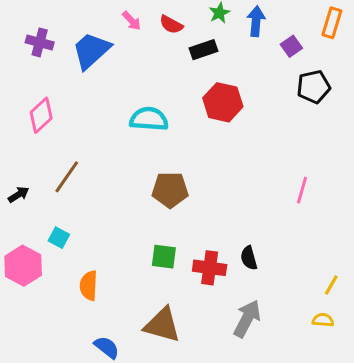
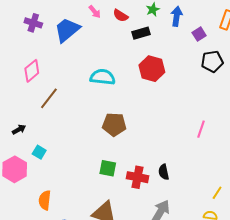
brown line: (67, 177) -> (49, 98), moved
black arrow: (19, 195) -> (19, 129), moved
orange semicircle: (89, 286) -> (45, 200), moved

